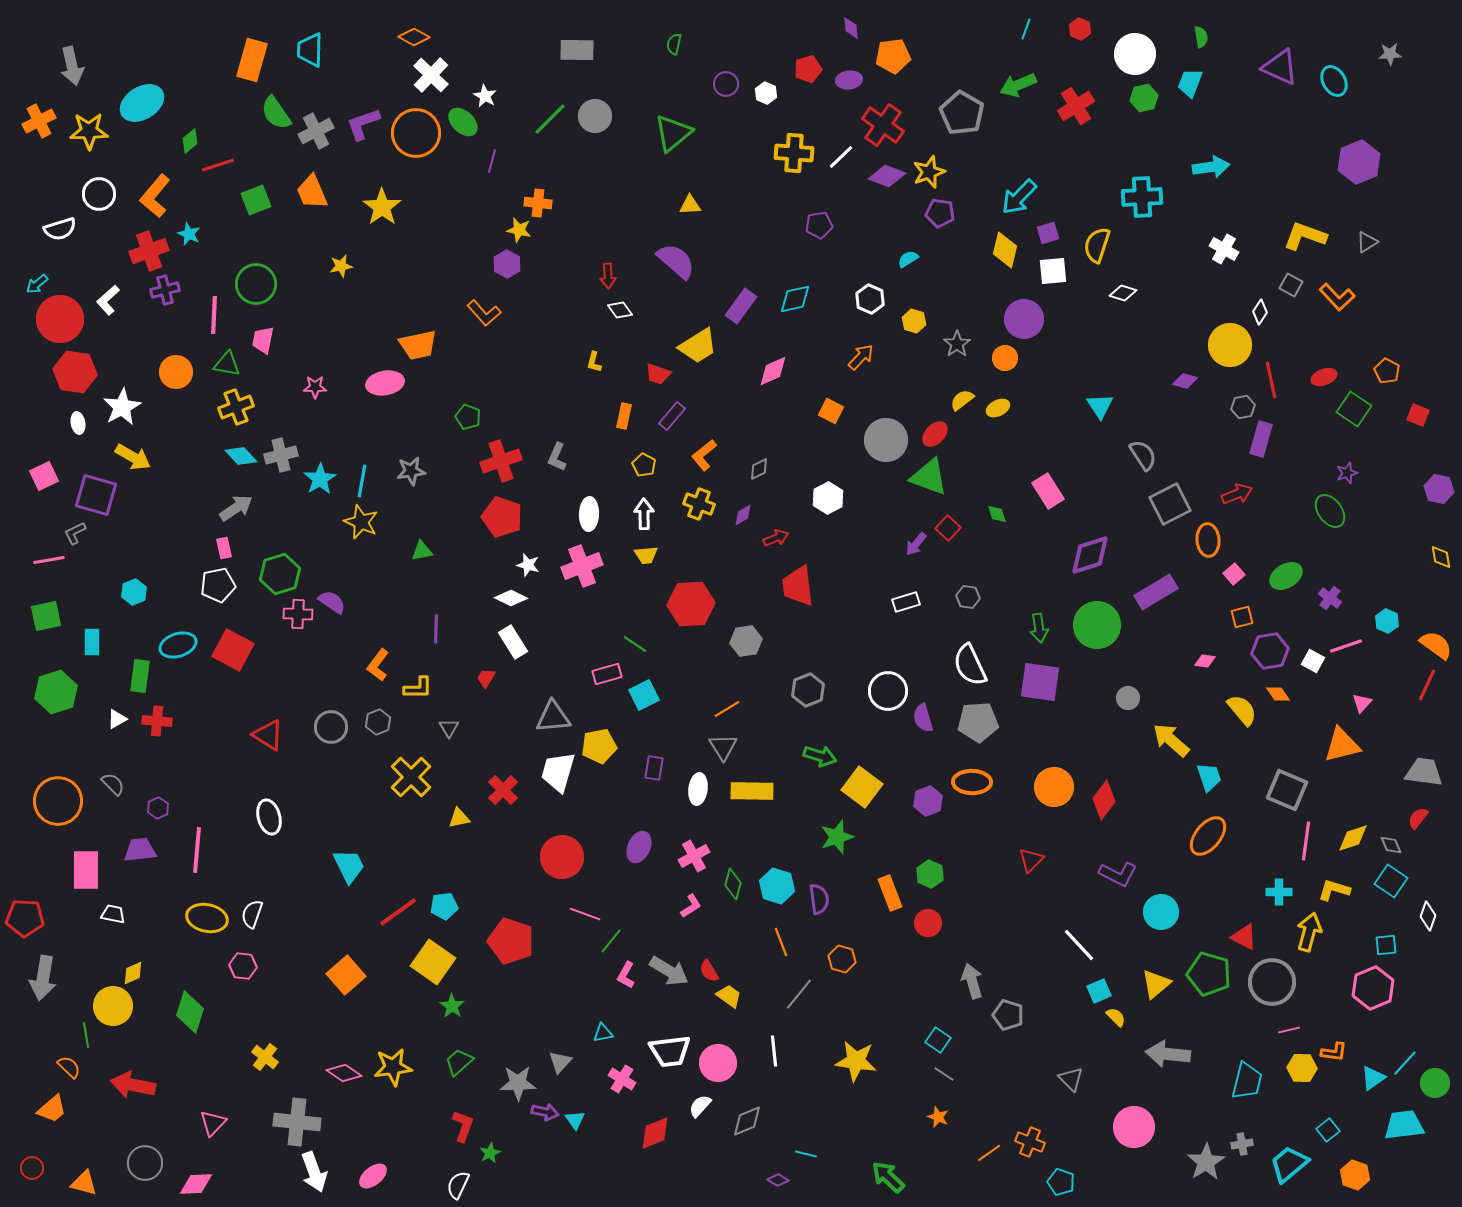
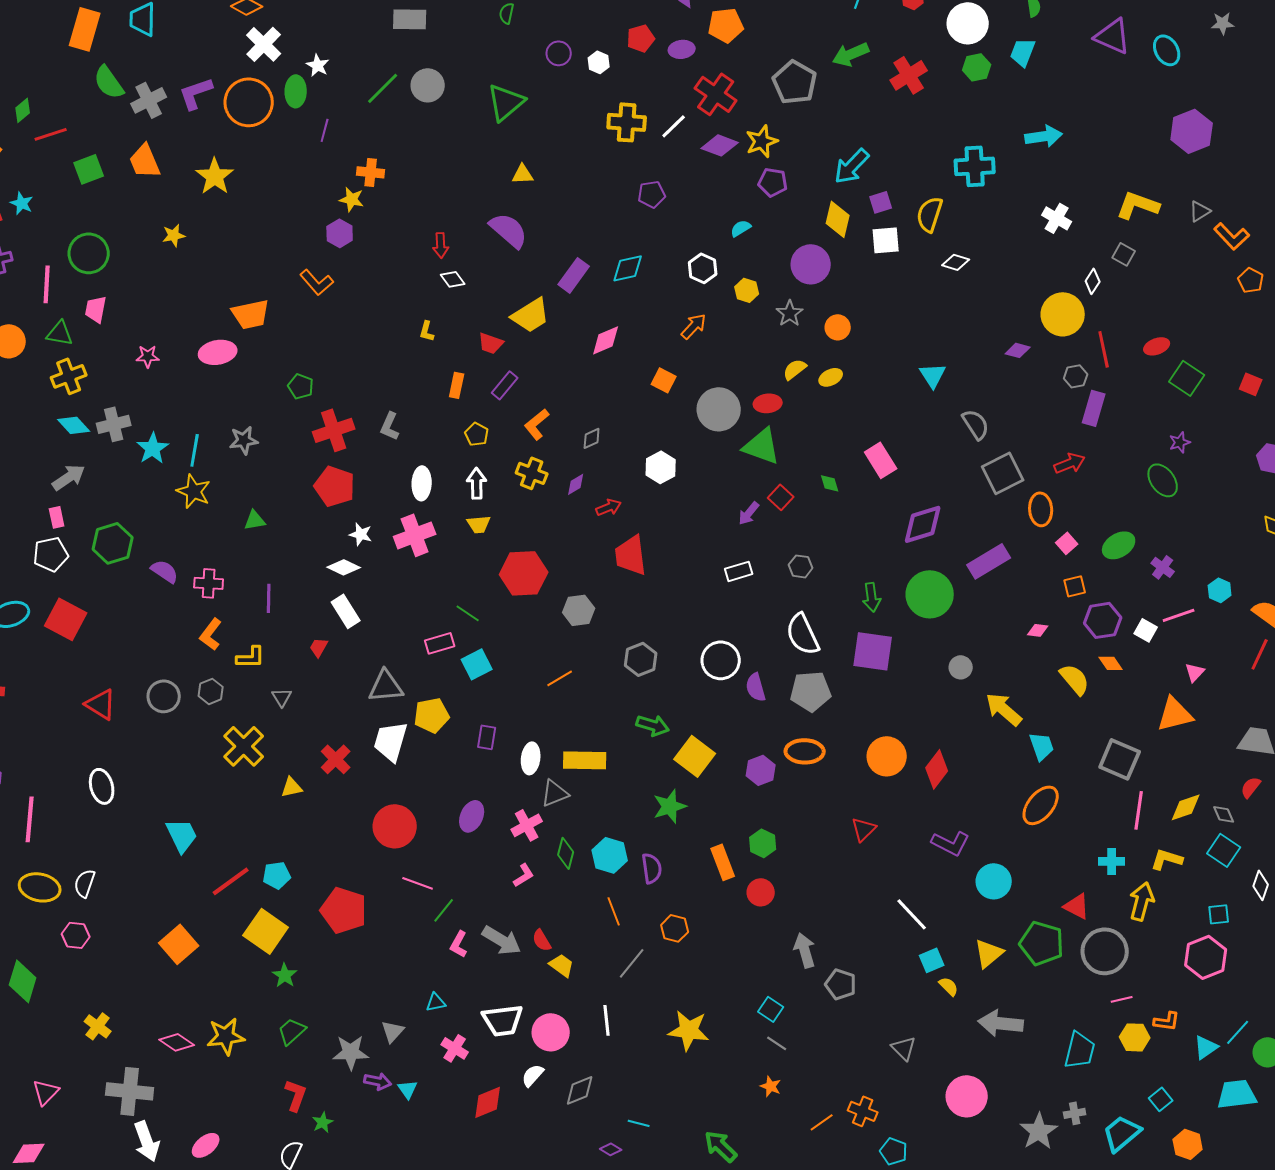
green ellipse: (463, 122) -> (296, 91), turned 48
orange L-shape: (1337, 297) -> (1232, 236), moved
purple circle: (1024, 319) -> (811, 264), moved
orange pentagon: (1387, 371) -> (1251, 280), moved
red ellipse: (935, 434) -> (768, 403), turned 40
pink cross: (298, 614) -> (209, 583), moved
gray triangle: (723, 747) -> (555, 793), moved, turned 40

